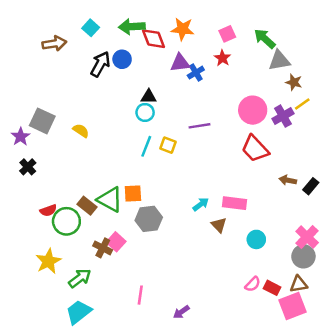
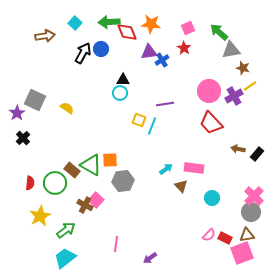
cyan line: (146, 146) -> (152, 126), moved
red semicircle: (48, 210) -> (30, 183), moved, turned -64

